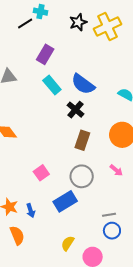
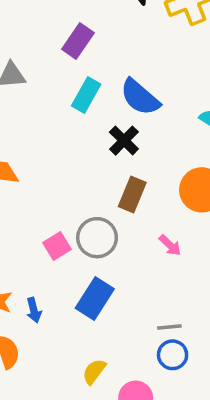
cyan rectangle: (52, 85) -> (86, 95), turned 66
pink arrow: (116, 170) -> (170, 245), moved
gray circle: (82, 176) -> (97, 238), moved
blue rectangle: (65, 201) -> (95, 299), turned -30

